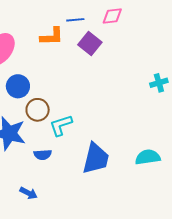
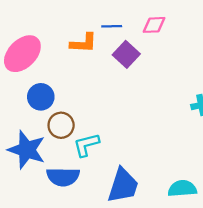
blue semicircle: (43, 155) -> (63, 177), size x1.6

